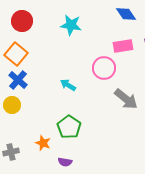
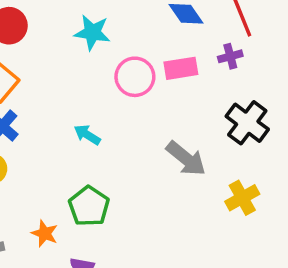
pink circle: (104, 68) -> (135, 77), moved

